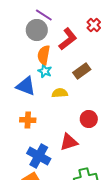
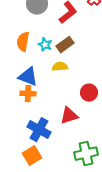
orange semicircle: (44, 55) -> (23, 42), moved
brown rectangle: (82, 71) -> (65, 45), moved
blue triangle: (26, 86) -> (28, 77), moved

